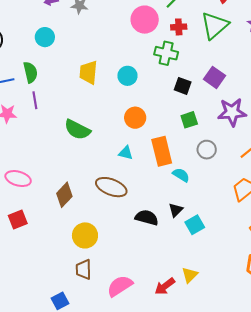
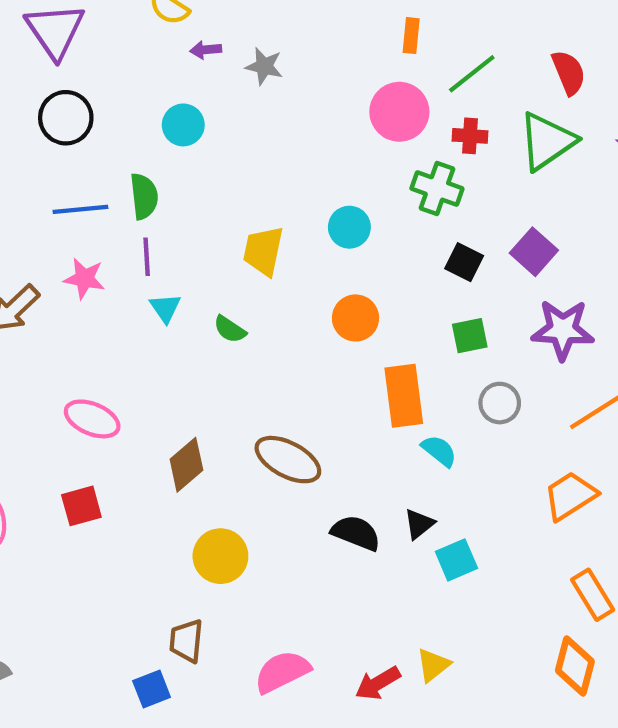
yellow trapezoid: (88, 72) -> (263, 251), moved
green semicircle: (77, 130) -> (230, 329), size x0.6
cyan triangle: (126, 153) -> (165, 308), moved, turned 35
brown trapezoid: (84, 270) -> (186, 641), moved

